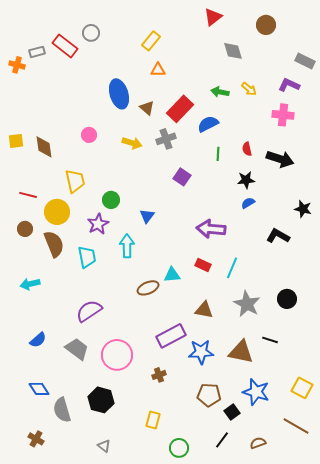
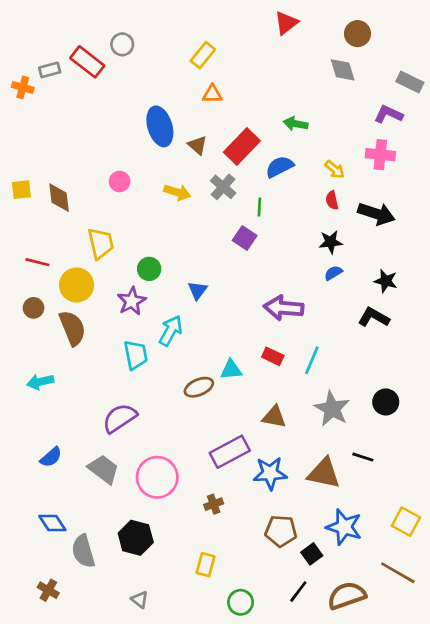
gray diamond: (233, 51) -> (343, 70), moved
yellow arrow: (249, 89) -> (335, 169), moved
gray cross: (166, 139) -> (223, 187), turned -30
green line: (218, 154) -> (259, 207), moved
black star: (303, 209) -> (386, 281), moved
cyan arrow: (127, 246) -> (171, 331), turned 30
cyan trapezoid: (87, 257) -> (136, 355), moved
brown semicircle: (258, 443) -> (347, 596), size x1.8

